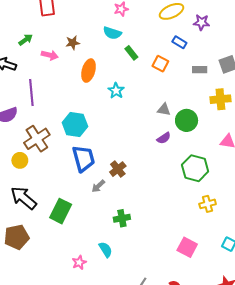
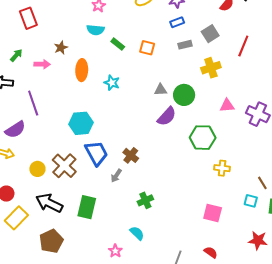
blue rectangle: (179, 42) -> (177, 22), moved, turned -40
purple semicircle: (164, 138) -> (167, 116), size x1.5
brown cross: (37, 139) -> (64, 166), moved
yellow cross: (208, 204) -> (222, 168), turned 35

